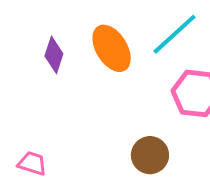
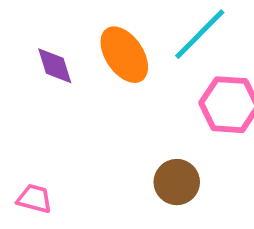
purple diamond: (54, 55) -> (55, 66), turned -33

